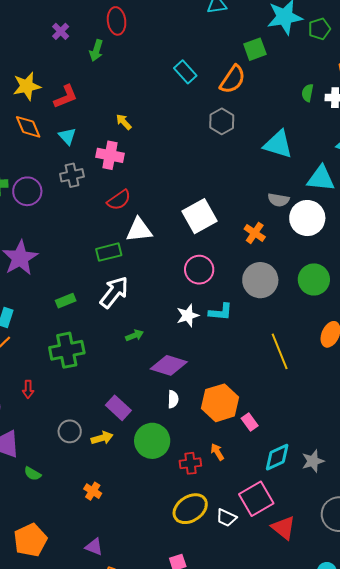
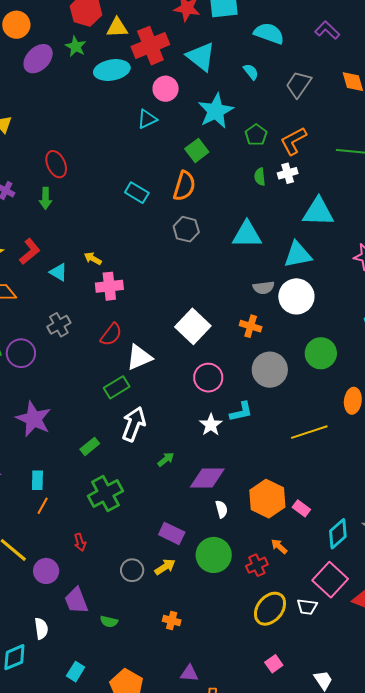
green pentagon: (319, 29) -> (256, 135), moved
cyan triangle: (67, 136) -> (58, 272), moved
pink cross: (110, 155) -> (109, 286), moved
yellow line: (280, 351) -> (309, 432), turned -69

